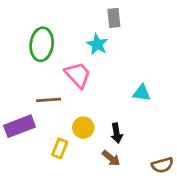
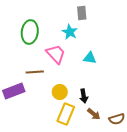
cyan triangle: (142, 93) -> (90, 58), moved
yellow rectangle: (60, 148) -> (66, 114), moved, size x1.5
brown arrow: (111, 158) -> (94, 114), moved

